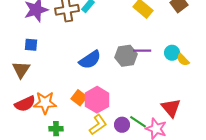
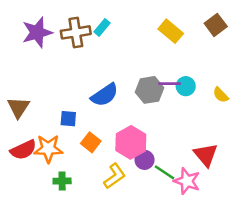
blue square: (31, 45) -> (68, 119), moved
cyan circle: (172, 53) -> (186, 86), moved
pink hexagon: (97, 100) -> (131, 142), moved
purple circle: (122, 125) -> (145, 160), moved

